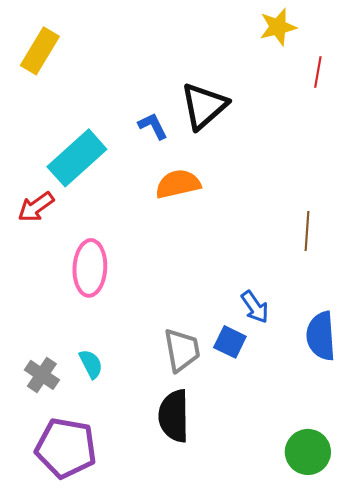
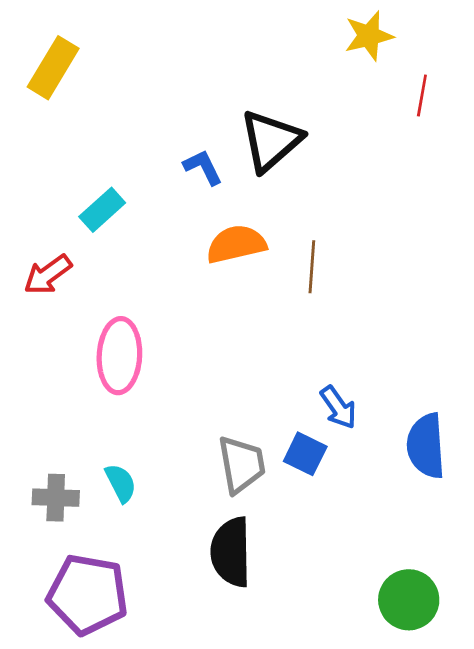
cyan rectangle: (77, 158) -> (102, 210), size x0.6
brown line: (307, 231) -> (312, 267), moved
gray cross: (42, 375) -> (56, 498), turned -32

